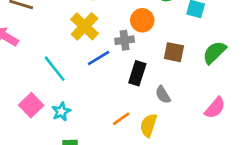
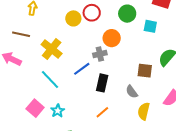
yellow cross: (85, 26) -> (52, 49), moved
brown square: (174, 52) -> (145, 71), moved
black rectangle: (137, 73) -> (102, 83), moved
yellow semicircle: (149, 125) -> (144, 111), moved

